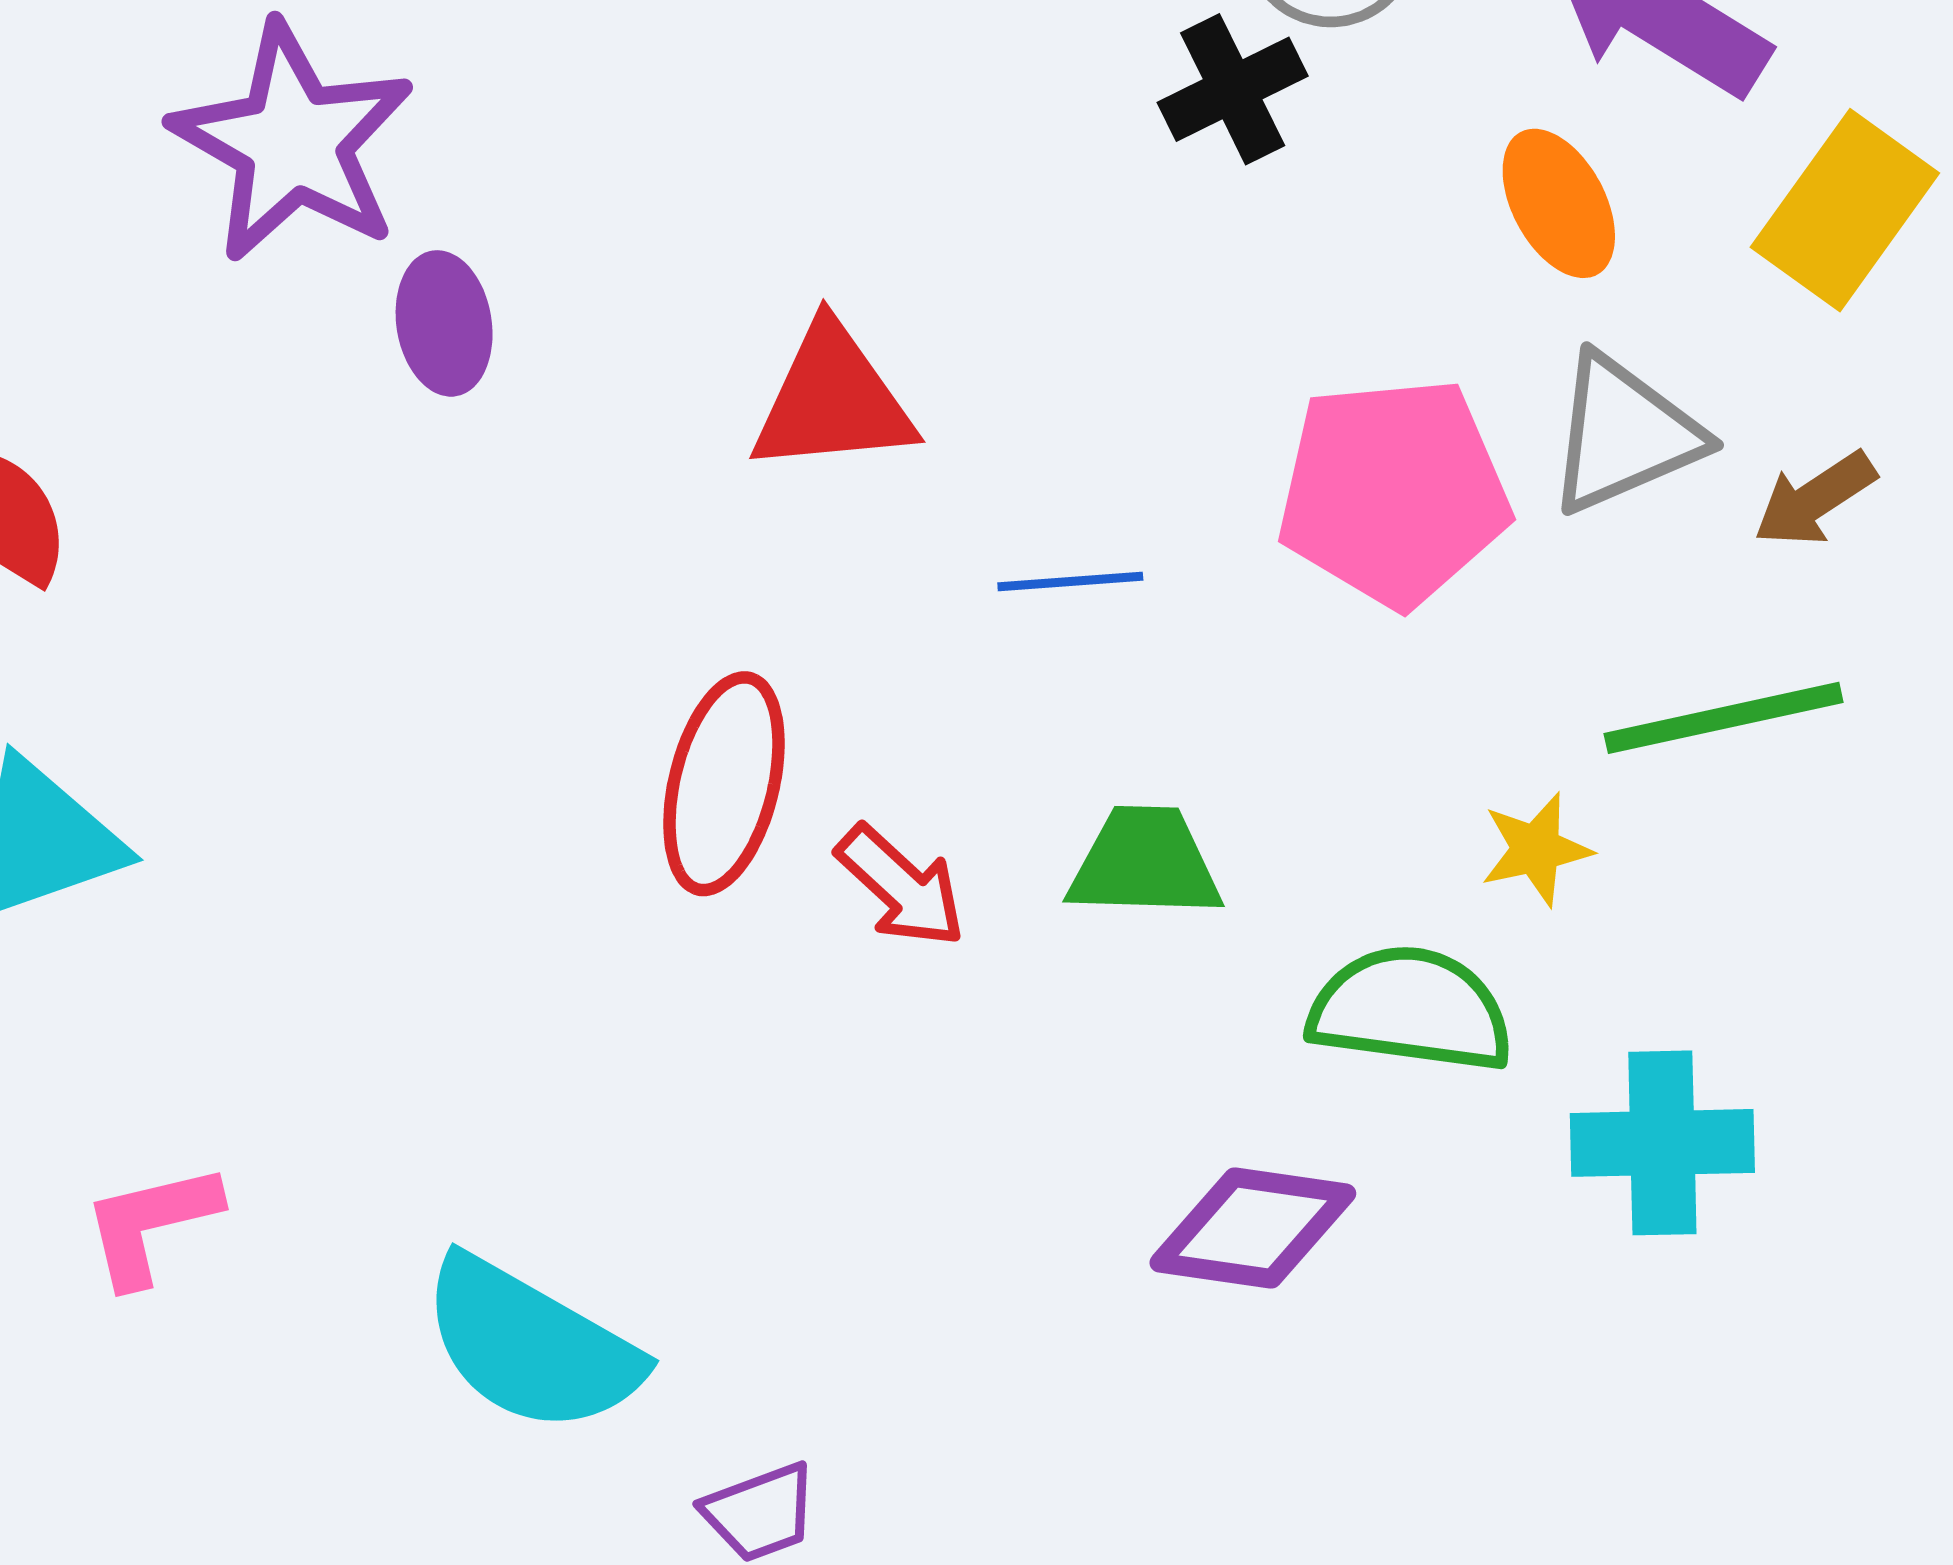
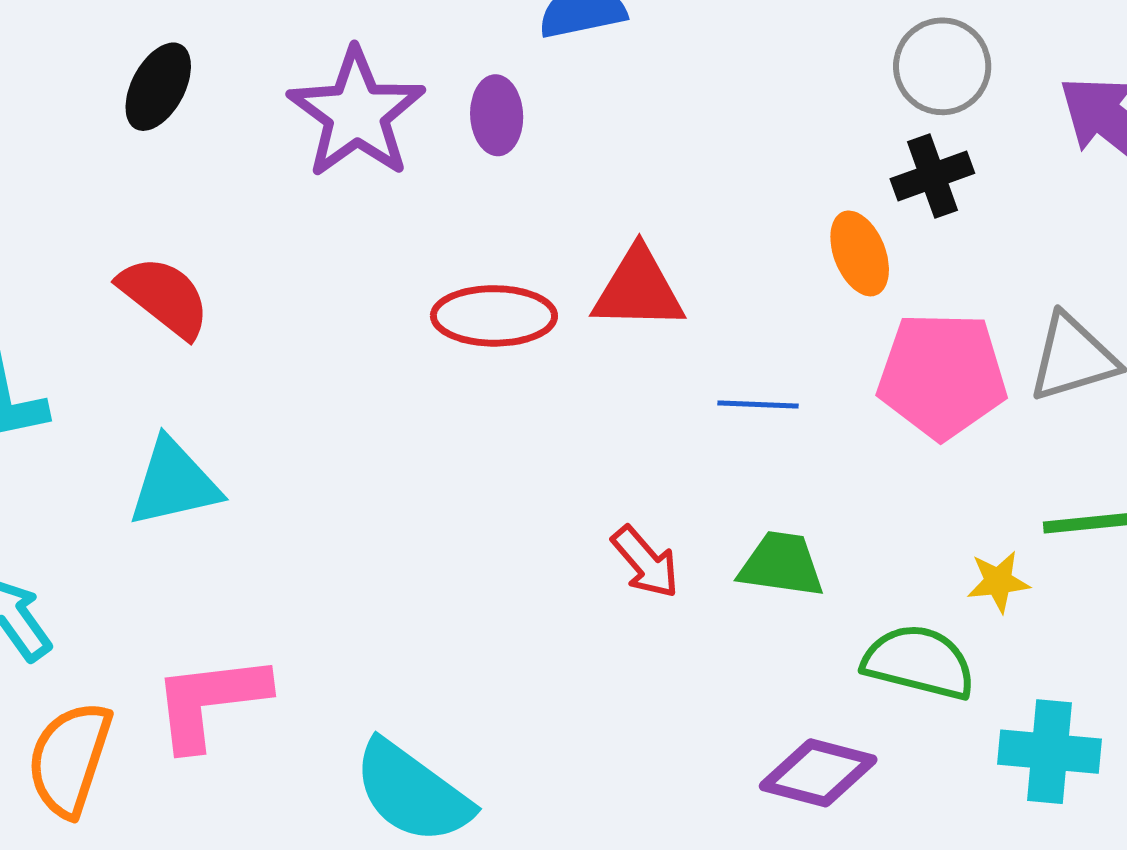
black cross: (1233, 89) -> (932, 176), moved
orange ellipse: (1559, 203) -> (860, 253), moved
purple ellipse: (444, 323) -> (497, 115), moved
red ellipse: (724, 784) -> (494, 316), moved, turned 70
pink L-shape: (151, 1224) -> (210, 701), size x1.5

